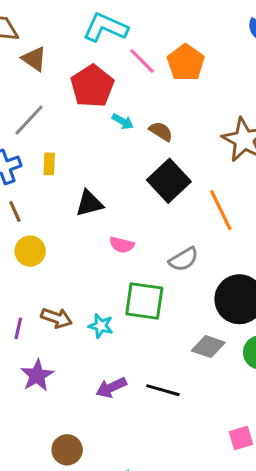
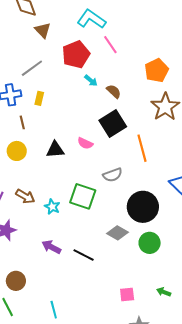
orange pentagon: (186, 63) -> (157, 70), moved
black triangle: (89, 203) -> (55, 150), moved
brown line: (15, 212) -> (22, 122), moved
pink semicircle: (122, 245) -> (85, 143), moved
purple arrow: (111, 388) -> (51, 247), turned 42

